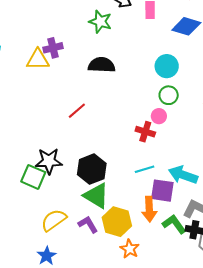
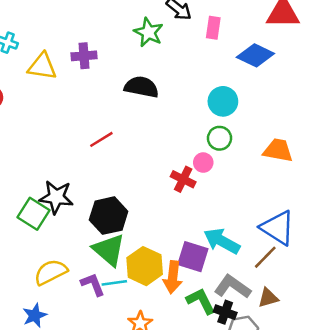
yellow triangle: (38, 60) -> (42, 66), moved
cyan line: (145, 169) -> (114, 283), moved
yellow hexagon: (117, 222) -> (145, 266), moved

